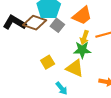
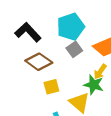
brown diamond: (35, 23) -> (39, 62), moved

